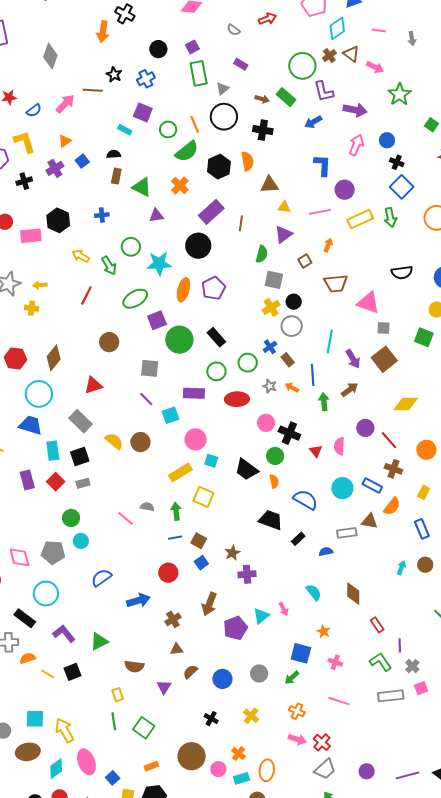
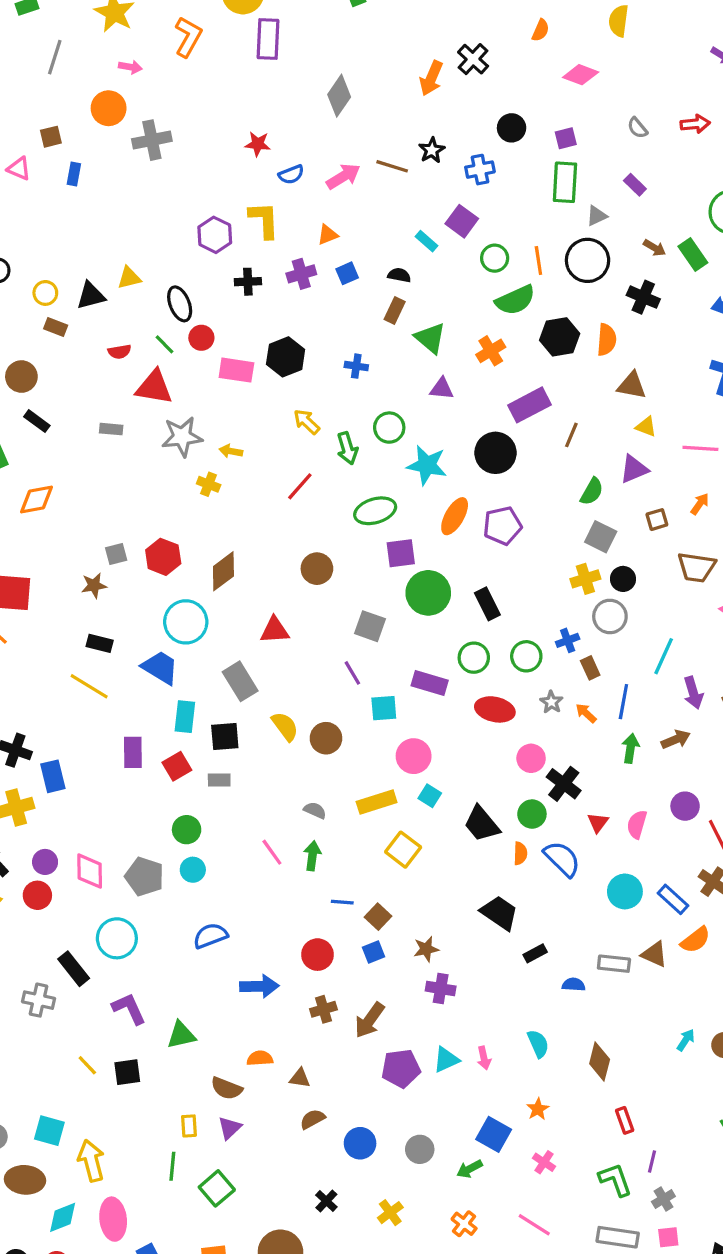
blue semicircle: (306, 500) -> (562, 859), moved
gray semicircle: (147, 507) -> (315, 810), moved
green arrow: (176, 511) -> (312, 856), moved
brown cross: (173, 619) -> (323, 1009), moved
orange semicircle: (28, 658) -> (260, 1058), moved
purple triangle: (164, 687) -> (230, 1128), moved

